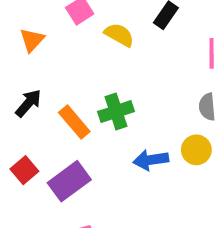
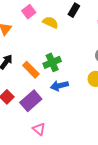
blue arrow: (151, 160) -> (59, 86), moved

